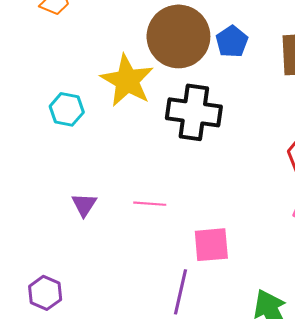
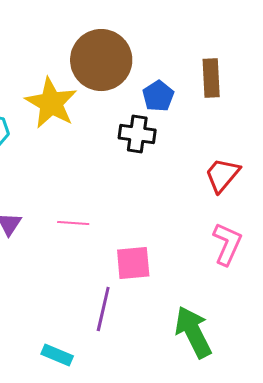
blue pentagon: (232, 42) -> (158, 96), moved
black cross: (194, 112) -> (137, 134), moved, size x0.7

